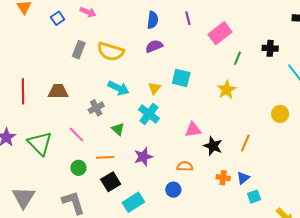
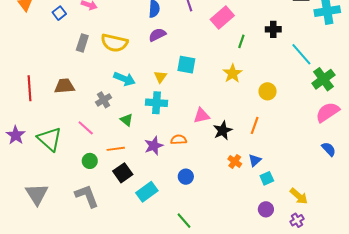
cyan cross: (149, 114) -> (157, 103), turned -30
yellow circle: (280, 114) -> (268, 91), moved
black star: (213, 146) -> (223, 130), turned 30
orange semicircle: (185, 166) -> (179, 140), moved
orange cross: (223, 178) -> (235, 161), turned 32

